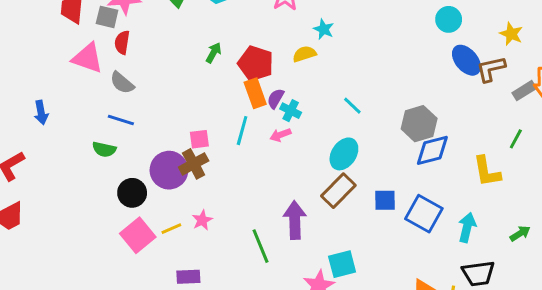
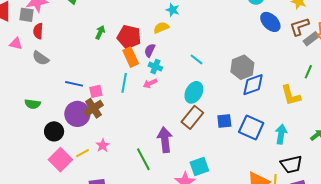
pink triangle: (88, 58) -> (16, 44), size x0.6
brown L-shape: (491, 69) -> (299, 27), moved
purple semicircle: (276, 98) -> (150, 50), moved
blue line: (121, 120) -> (74, 84), moved

